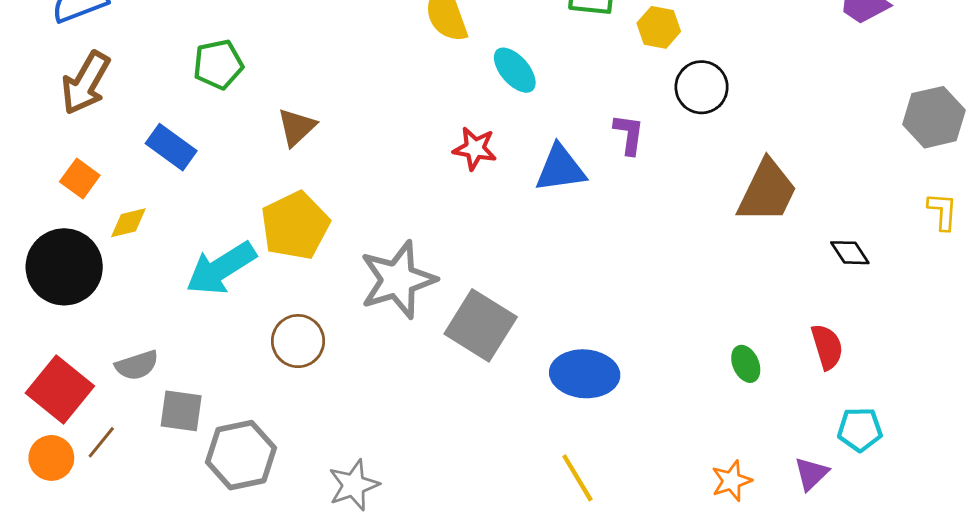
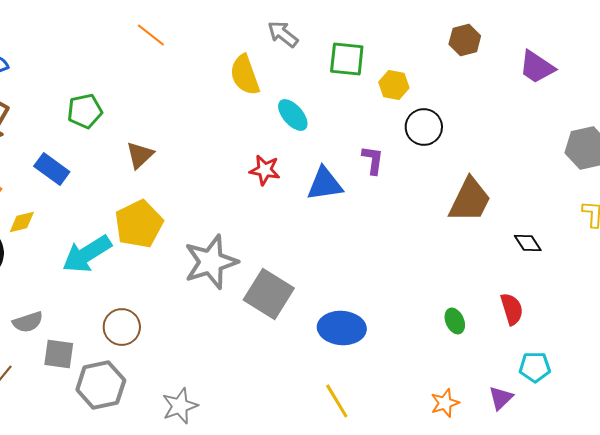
brown circle: (298, 341) -> (122, 327), moved

